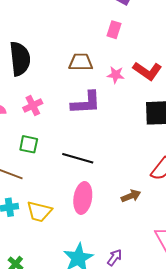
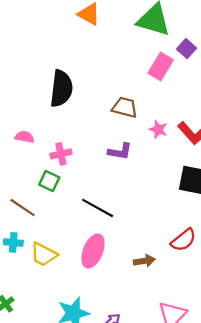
pink rectangle: (114, 30) -> (161, 66), moved, size x1.4
purple L-shape: (86, 103) -> (120, 151), size x0.7
pink cross: (33, 105) -> (61, 154), moved

